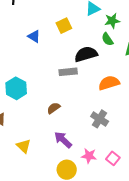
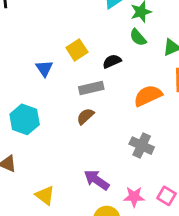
yellow square: (64, 26) -> (77, 50), moved
blue triangle: (34, 36) -> (44, 68), moved, turned 32
black semicircle: (86, 54) -> (112, 61), size x0.6
brown semicircle: (54, 108) -> (85, 116), moved

